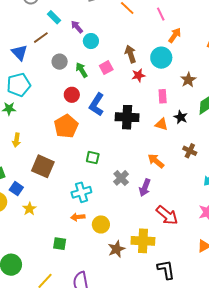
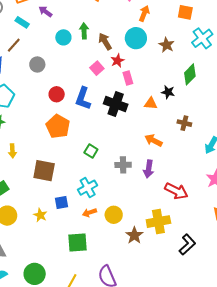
purple arrow: (77, 27) -> (45, 12), moved
pink square: (106, 68) -> (97, 68), moved
green arrow: (82, 70) -> (84, 31), moved, turned 42
brown star: (188, 80) -> (167, 45), moved
pink rectangle: (163, 96) -> (128, 78), moved
black cross: (127, 117) -> (116, 104), turned 30
green square: (93, 158) -> (91, 151), turned 32
gray cross: (121, 178) -> (123, 165), turned -35
blue square: (16, 189) -> (61, 203), moved, turned -32
green square: (60, 244) -> (78, 243), size x1.5
black L-shape: (166, 270) -> (187, 245), turned 70

